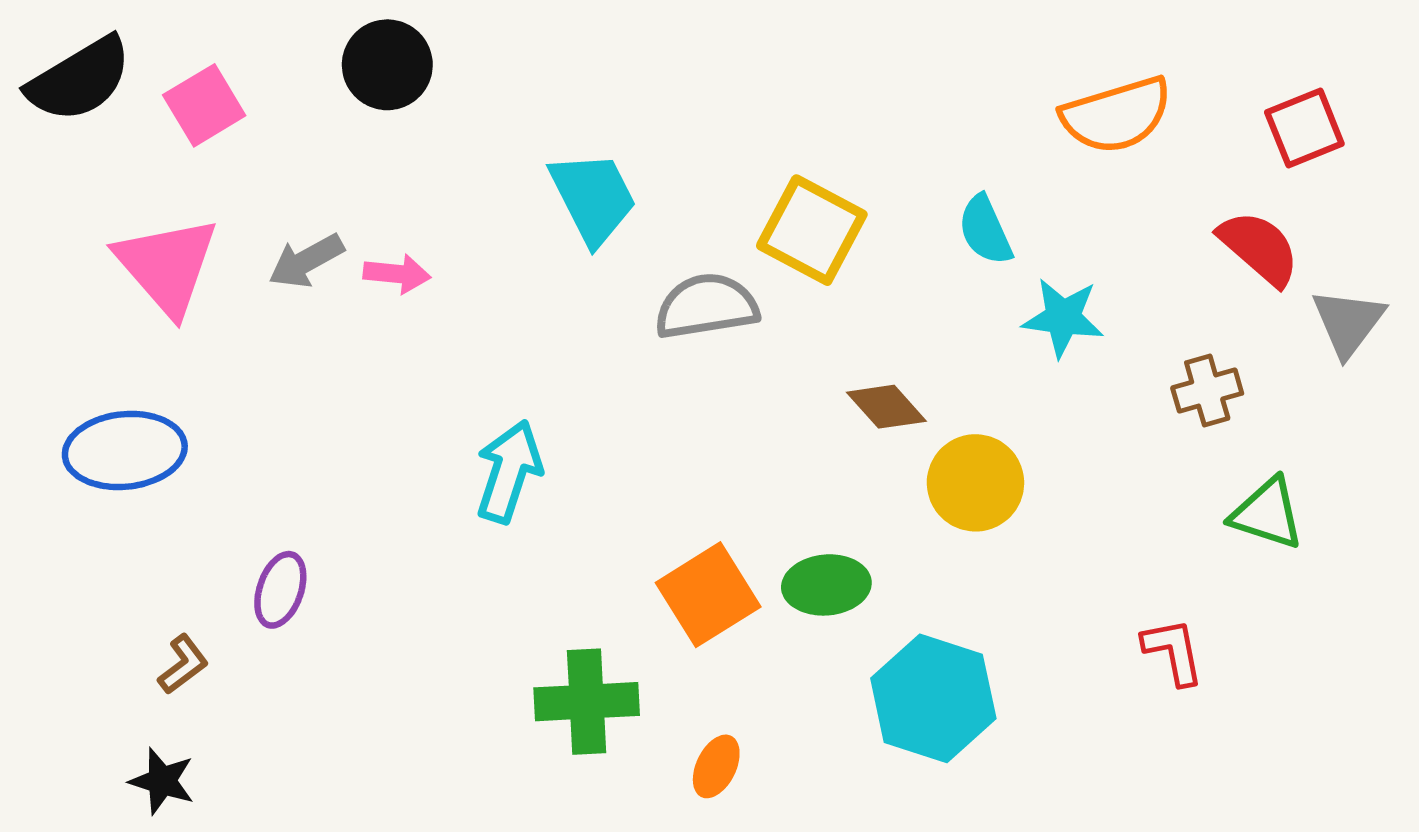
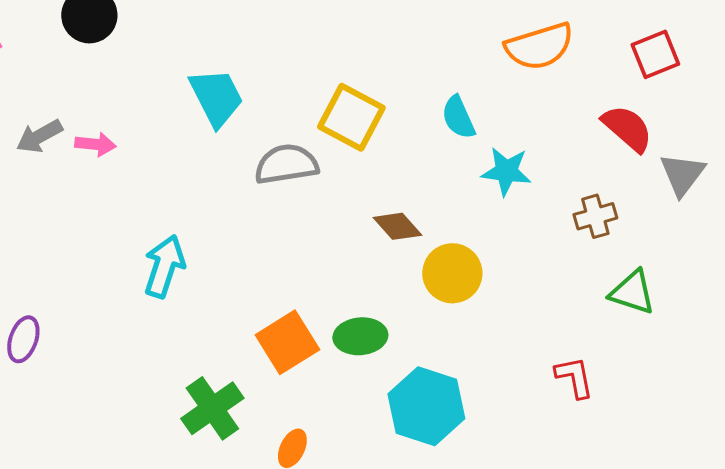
green cross: (587, 702) -> (212, 408), turned -32

